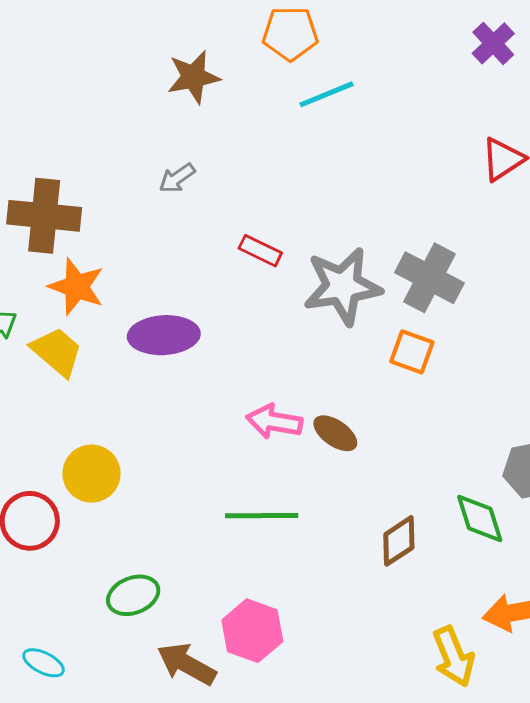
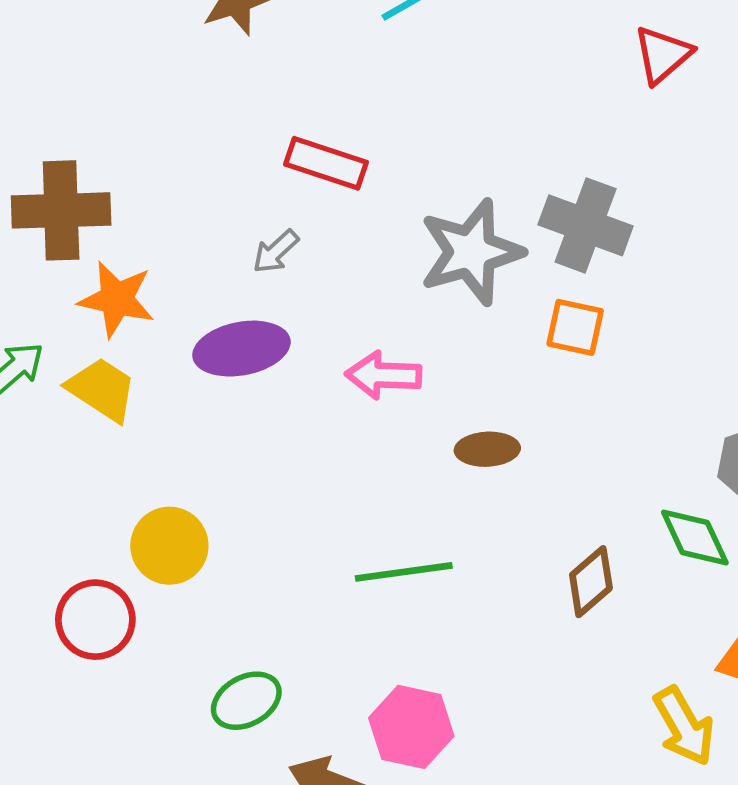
gray arrow: (177, 178) -> (276, 252), moved
red rectangle: (260, 251) -> (326, 163), moved, size x1.4
pink arrow: (274, 422) -> (384, 375), moved
brown ellipse: (335, 433) -> (487, 449), turned -30

